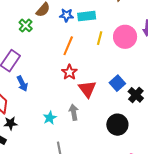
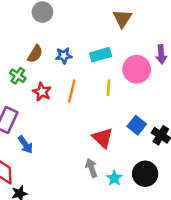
cyan rectangle: (87, 16) -> (101, 55), moved
yellow line: (100, 38) -> (109, 88), moved
red star: (69, 72) -> (42, 92), moved
cyan star: (50, 118) -> (114, 178), moved

